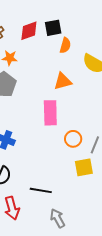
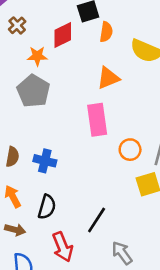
red diamond: (29, 31) -> (63, 35), moved
black line: (41, 190) -> (97, 220), turned -60

